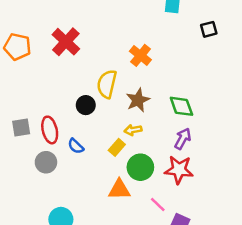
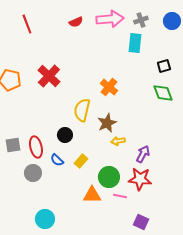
black circle: (86, 105) -> (65, 135), moved
green diamond: (181, 106) -> (163, 93), moved
yellow arrow: (133, 130) -> (118, 141), moved
yellow rectangle: (117, 147) -> (81, 161), moved
pink line: (158, 204) -> (120, 196), moved, turned -32

